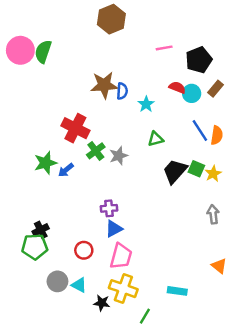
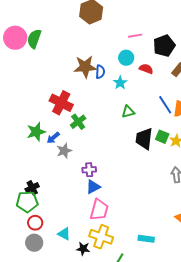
cyan circle: (192, 93) -> (126, 58), moved
gray star: (119, 156) -> (64, 151), moved
black trapezoid: (175, 171) -> (144, 139), turned -35
red circle: (84, 250) -> (35, 223), moved
gray circle: (57, 281) -> (34, 243), moved

